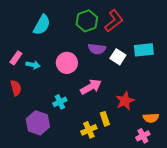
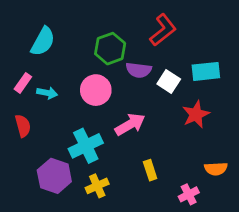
green hexagon: (87, 21) -> (110, 49), moved
cyan semicircle: (42, 25) -> (43, 41), moved
red star: (125, 101) -> (196, 114), moved
cyan cross: (60, 102) -> (86, 146), size x1.6
yellow cross: (89, 130) -> (97, 186), moved
pink cross: (143, 136) -> (189, 194), moved

